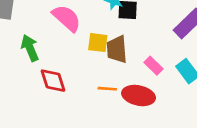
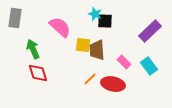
red diamond: (53, 81) -> (38, 73), moved
orange line: (107, 89) -> (90, 79), turned -48

